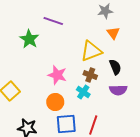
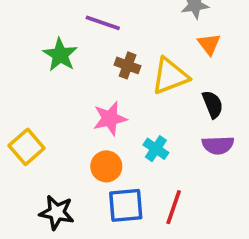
pink star: (57, 75) -> (110, 119), turned -30
brown cross: (90, 75) -> (128, 65), moved

